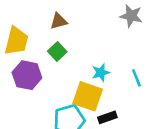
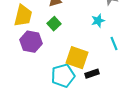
cyan star: (101, 73) -> (98, 21), moved

